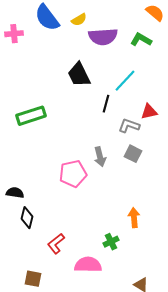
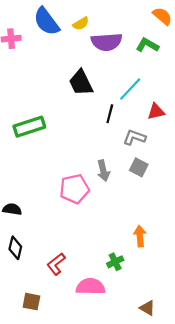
red triangle: (149, 112) -> (156, 112), moved
black diamond: (27, 218) -> (15, 248), moved

